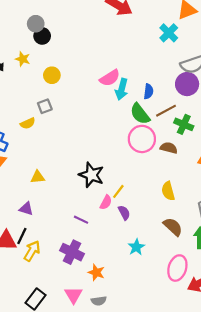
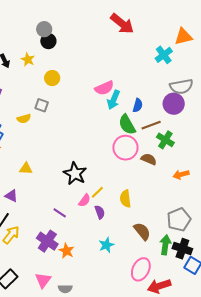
gray square: (45, 106) -> (42, 105), turned 32
yellow semicircle: (168, 191) -> (125, 199), moved
orange star: (96, 272) -> (66, 251), moved

